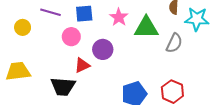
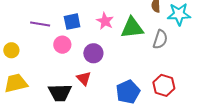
yellow circle: (23, 27) -> (11, 50), moved
red triangle: (82, 65) -> (84, 78), moved, turned -42

